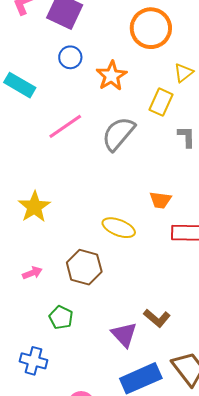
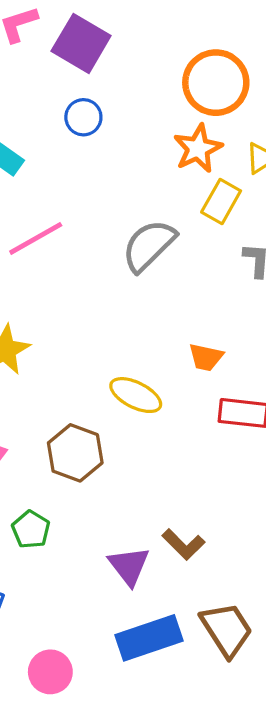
orange star: (112, 76) -> (198, 148), moved
pink line: (65, 126) -> (36, 238), moved

